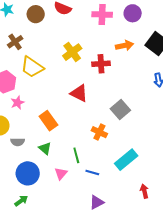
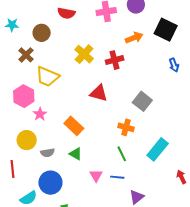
brown circle: (36, 14) -> (42, 33), moved
green line: (76, 155) -> (122, 154), moved
blue line: (92, 172) -> (117, 177), moved
blue circle: (28, 173) -> (50, 183), moved

